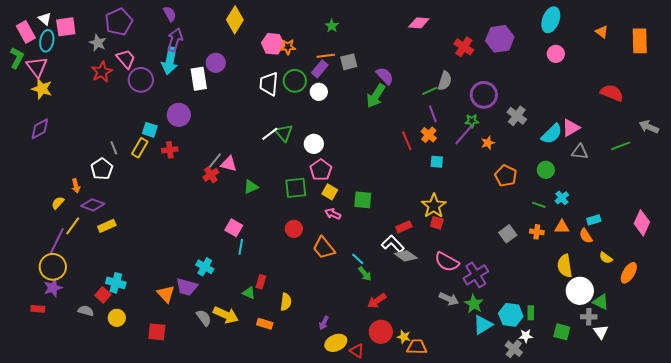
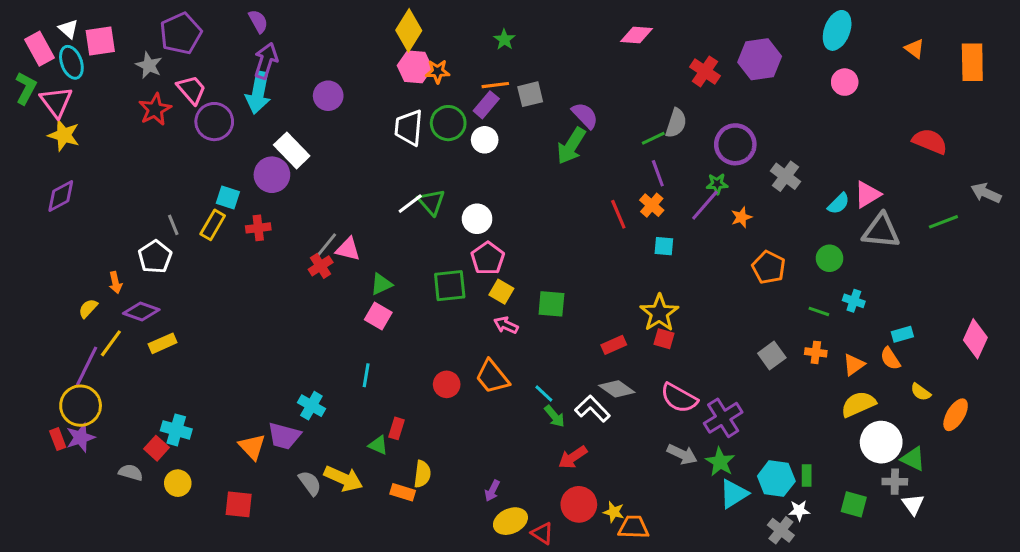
yellow diamond: (235, 20) -> (409, 30), moved
cyan ellipse: (47, 41) -> (71, 62), turned -30
white rectangle: (199, 79) -> (292, 150), moved, turned -35
cyan semicircle: (552, 134) -> (839, 204), size x0.7
gray triangle: (580, 152) -> (881, 231), size x1.5
cyan cross: (562, 198) -> (854, 301), turned -32
orange triangle: (562, 227) -> (854, 365), moved, turned -35
pink square: (234, 228) -> (378, 316), moved
red circle: (294, 229) -> (447, 384), moved
white L-shape: (393, 244) -> (592, 409), moved
yellow semicircle: (565, 266) -> (858, 404), turned 75
yellow semicircle: (286, 302) -> (422, 474), moved
red rectangle: (38, 309) -> (58, 439), moved, turned 64

